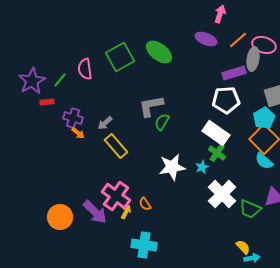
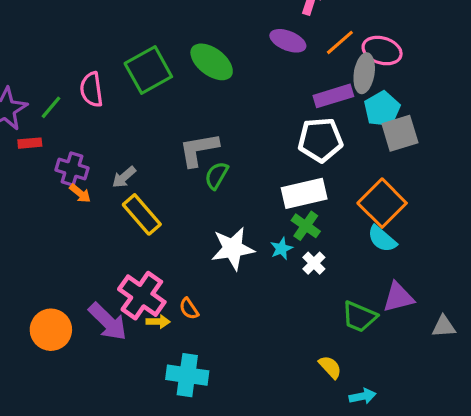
cyan pentagon: (264, 118) -> (382, 109), moved
white rectangle: (216, 133) -> (304, 193), turned -48
white cross: (222, 194) -> (314, 263), moved, size x0.5
yellow arrow: (126, 212) -> (158, 322), turned 64
yellow semicircle: (243, 247) -> (330, 367), moved

